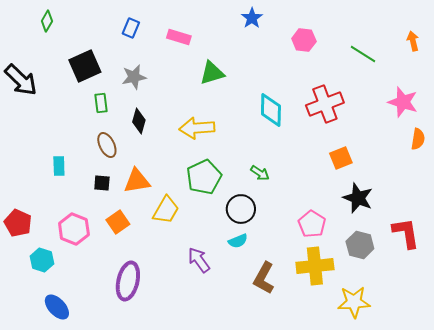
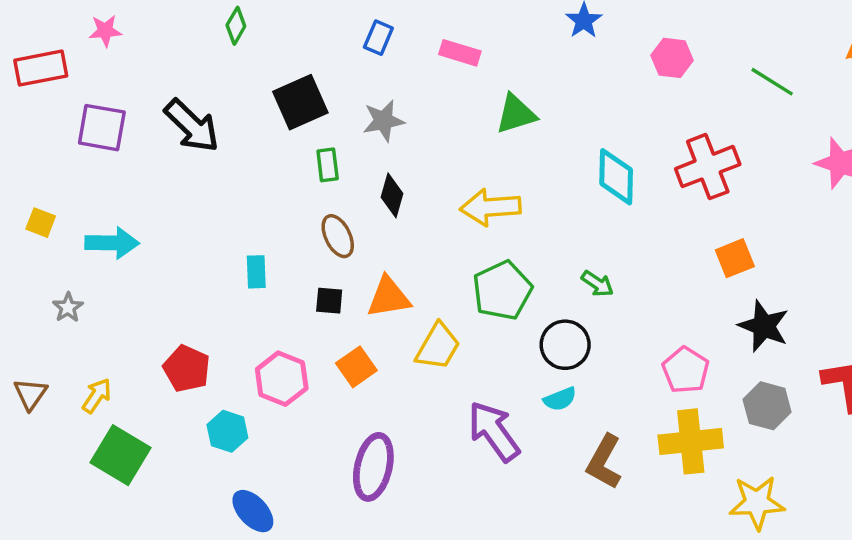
purple arrow: (199, 260) -> (494, 431), size x1.4

